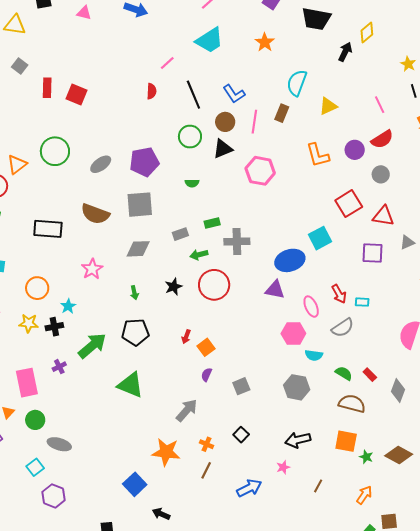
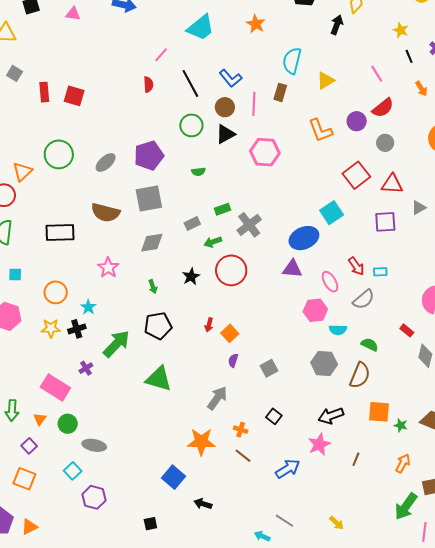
gray cross: (237, 241) -> (249, 225), turned -30
red rectangle: (370, 375) -> (407, 330), moved
pink rectangle: (27, 383) -> (55, 387), turned -40
brown semicircle: (352, 404) -> (360, 375), moved, turned 104
pink star: (283, 467) -> (319, 444), size x1.6
brown line: (206, 470) -> (243, 456), turned -72

